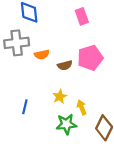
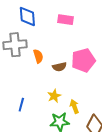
pink rectangle: (82, 16) -> (65, 20), moved, turned -63
orange semicircle: (42, 55) -> (38, 56), turned -96

